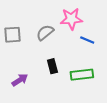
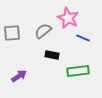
pink star: (71, 19) -> (68, 18), turned 30
black rectangle: (52, 66) -> (52, 55), moved, turned -64

